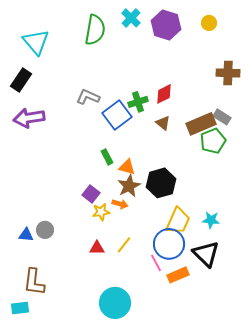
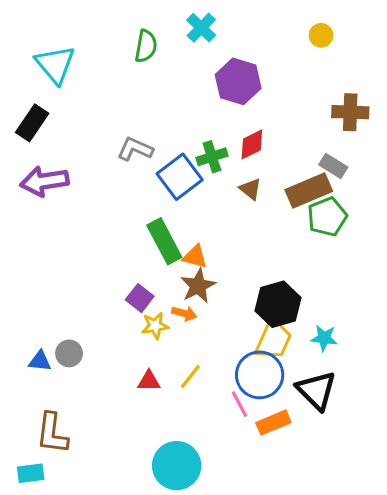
purple hexagon: (166, 25) -> (238, 81), moved
green semicircle: (95, 30) -> (146, 46), size x0.7
gray rectangle: (222, 117) -> (333, 166), moved
green rectangle: (107, 157) -> (164, 241), size x1.8
black hexagon: (161, 183) -> (278, 304), moved

